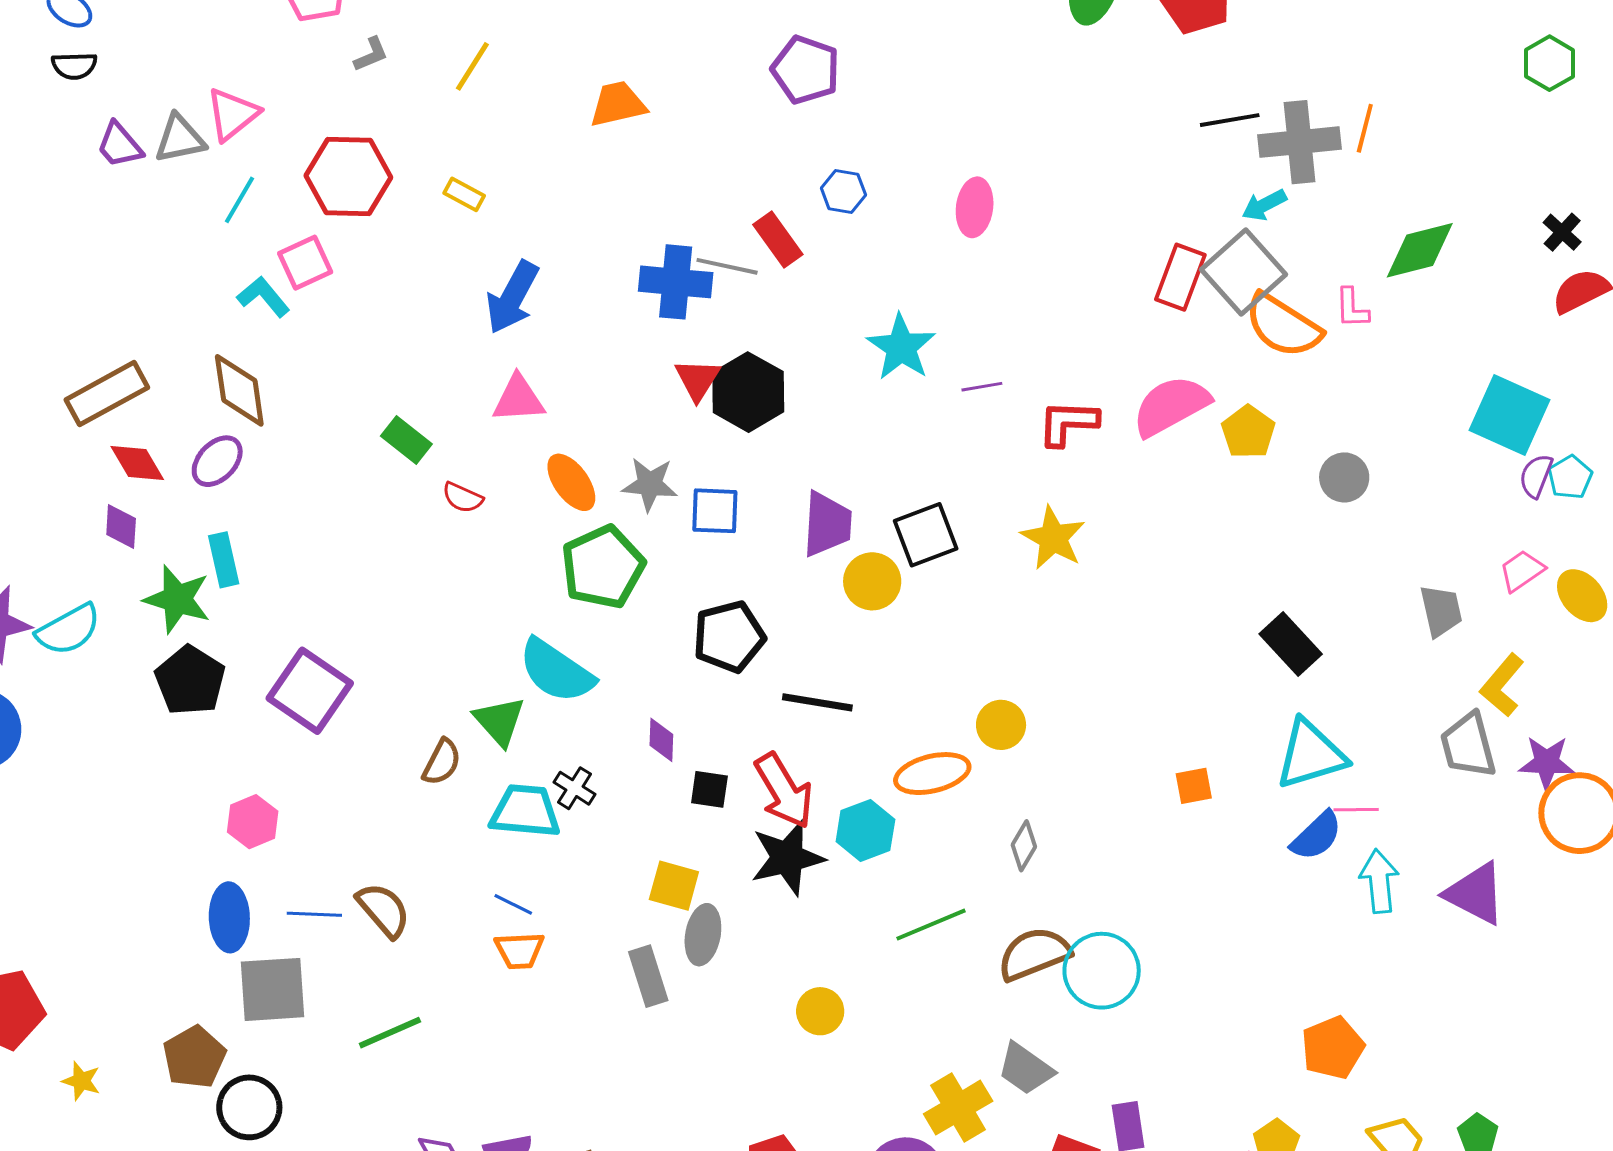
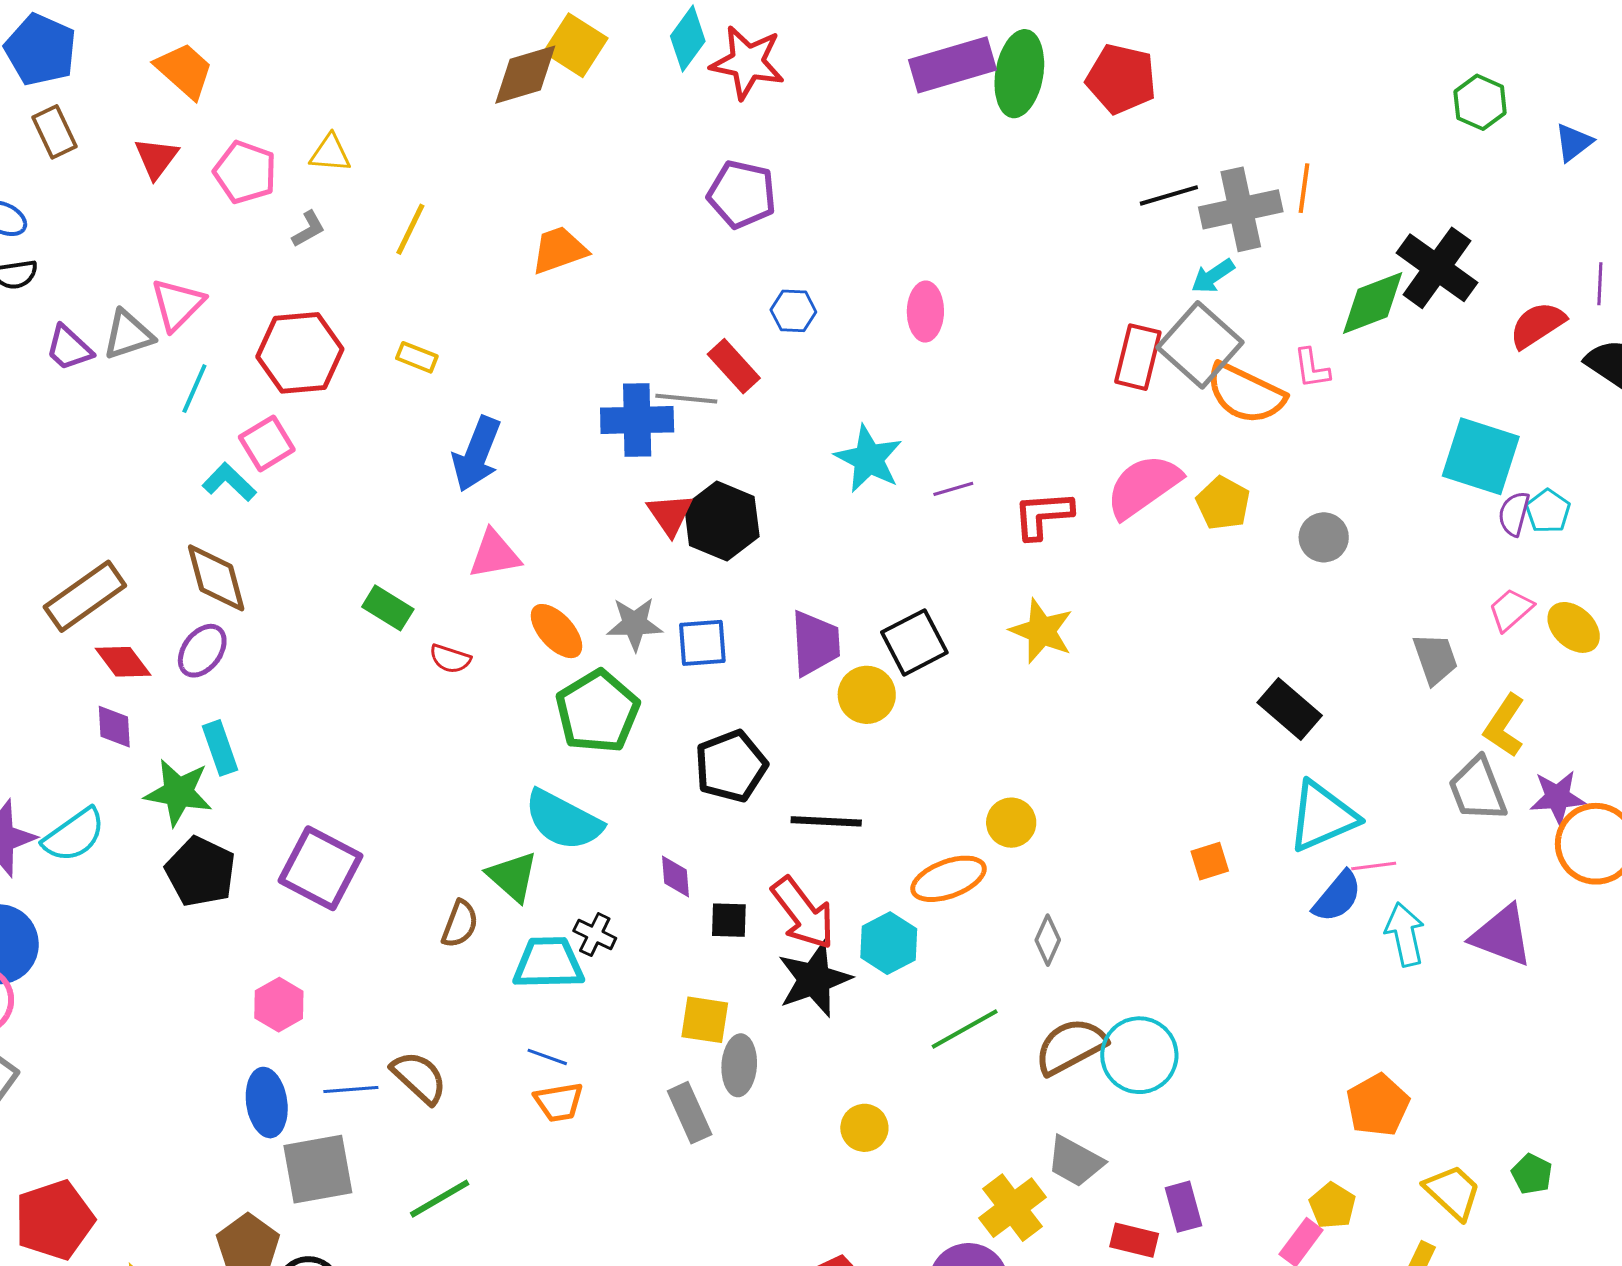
black cross: (1562, 232) -> (1437, 268), moved, size x2.0

